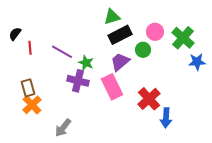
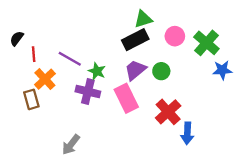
green triangle: (112, 17) -> (143, 19), moved
green circle: (143, 50) -> (161, 71), moved
orange cross: (32, 105) -> (45, 79), moved

